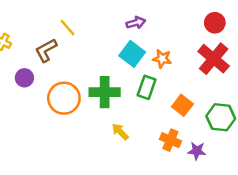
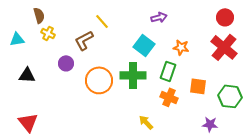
cyan square: (132, 54) -> (144, 45), moved
orange square: (182, 105) -> (198, 86), turned -30
yellow arrow: (120, 132) -> (146, 122), moved
orange cross: (170, 140) -> (169, 97), moved

